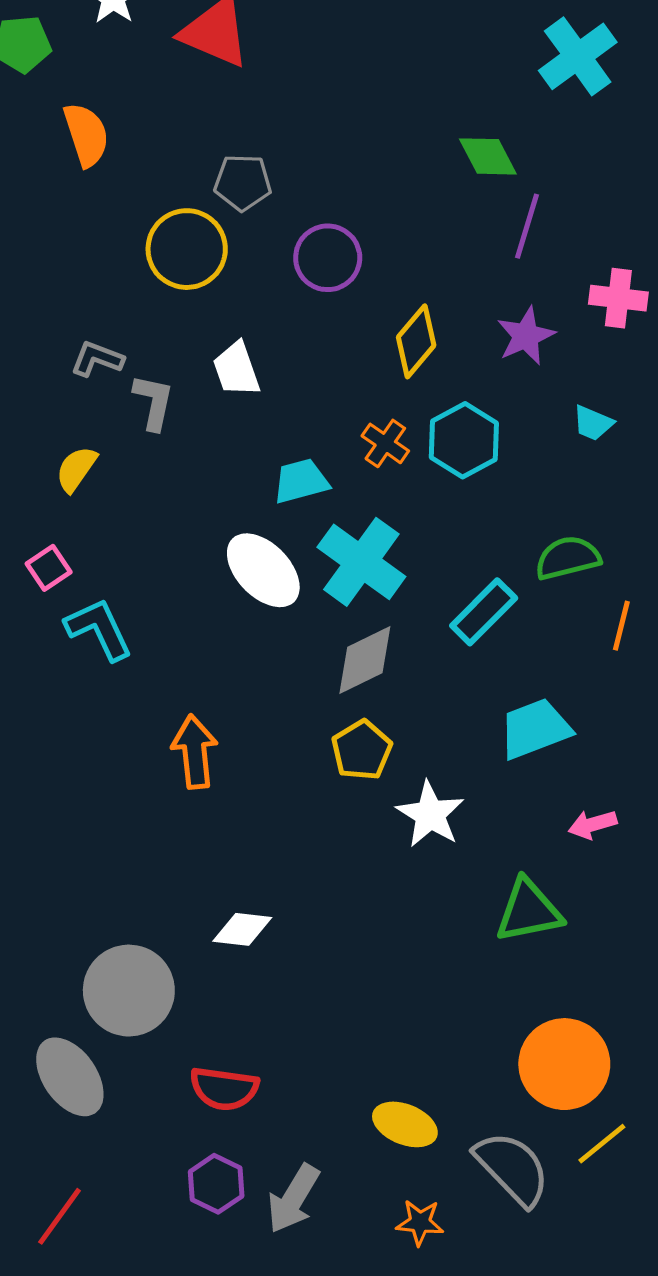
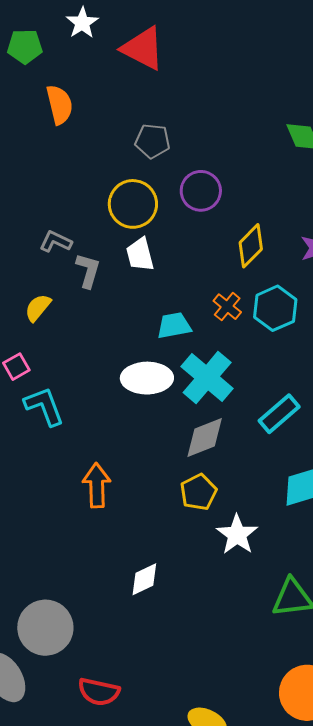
yellow circle: (187, 249) -> (133, 204), moved
white ellipse: (263, 570) -> (147, 378), turned -51
white diamond: (242, 929) -> (144, 579), moved, turned -36

